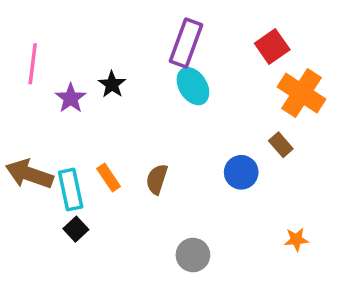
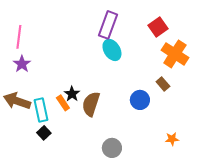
black star: (112, 84) -> (72, 94), moved
purple star: (71, 98) -> (22, 64), moved
brown semicircle: (157, 179) -> (91, 104), size x1.4

